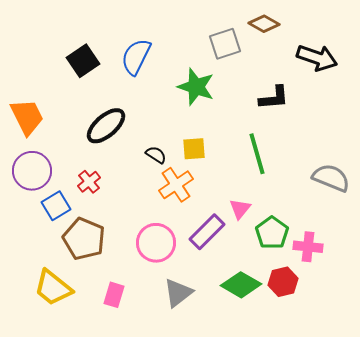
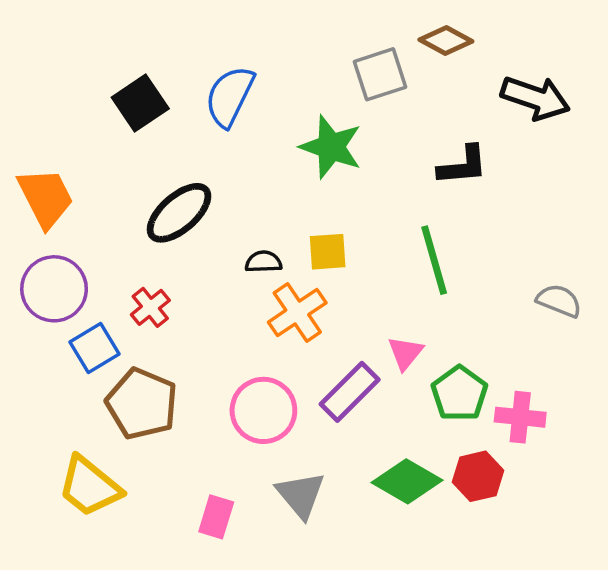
black semicircle: (156, 155) -> (263, 262), turned -35
gray semicircle: (331, 178) -> (559, 301), size x0.7
gray triangle: (178, 293) -> (301, 495), turned -32
pink rectangle: (114, 295) -> (216, 517), moved

